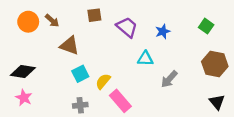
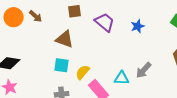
brown triangle: (69, 46) -> (65, 39), moved
cyan triangle: (145, 59) -> (122, 78), moved
cyan square: (80, 74) -> (62, 65), turned 35

